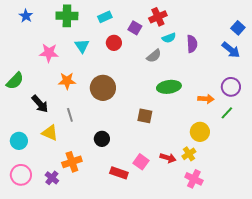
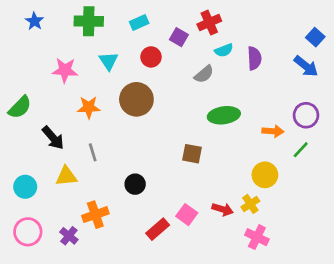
brown circle: (103, 88) -> (136, 99), moved
yellow triangle: (50, 133) -> (66, 176), turned -30
red rectangle: (119, 173) -> (158, 229), turned -60

